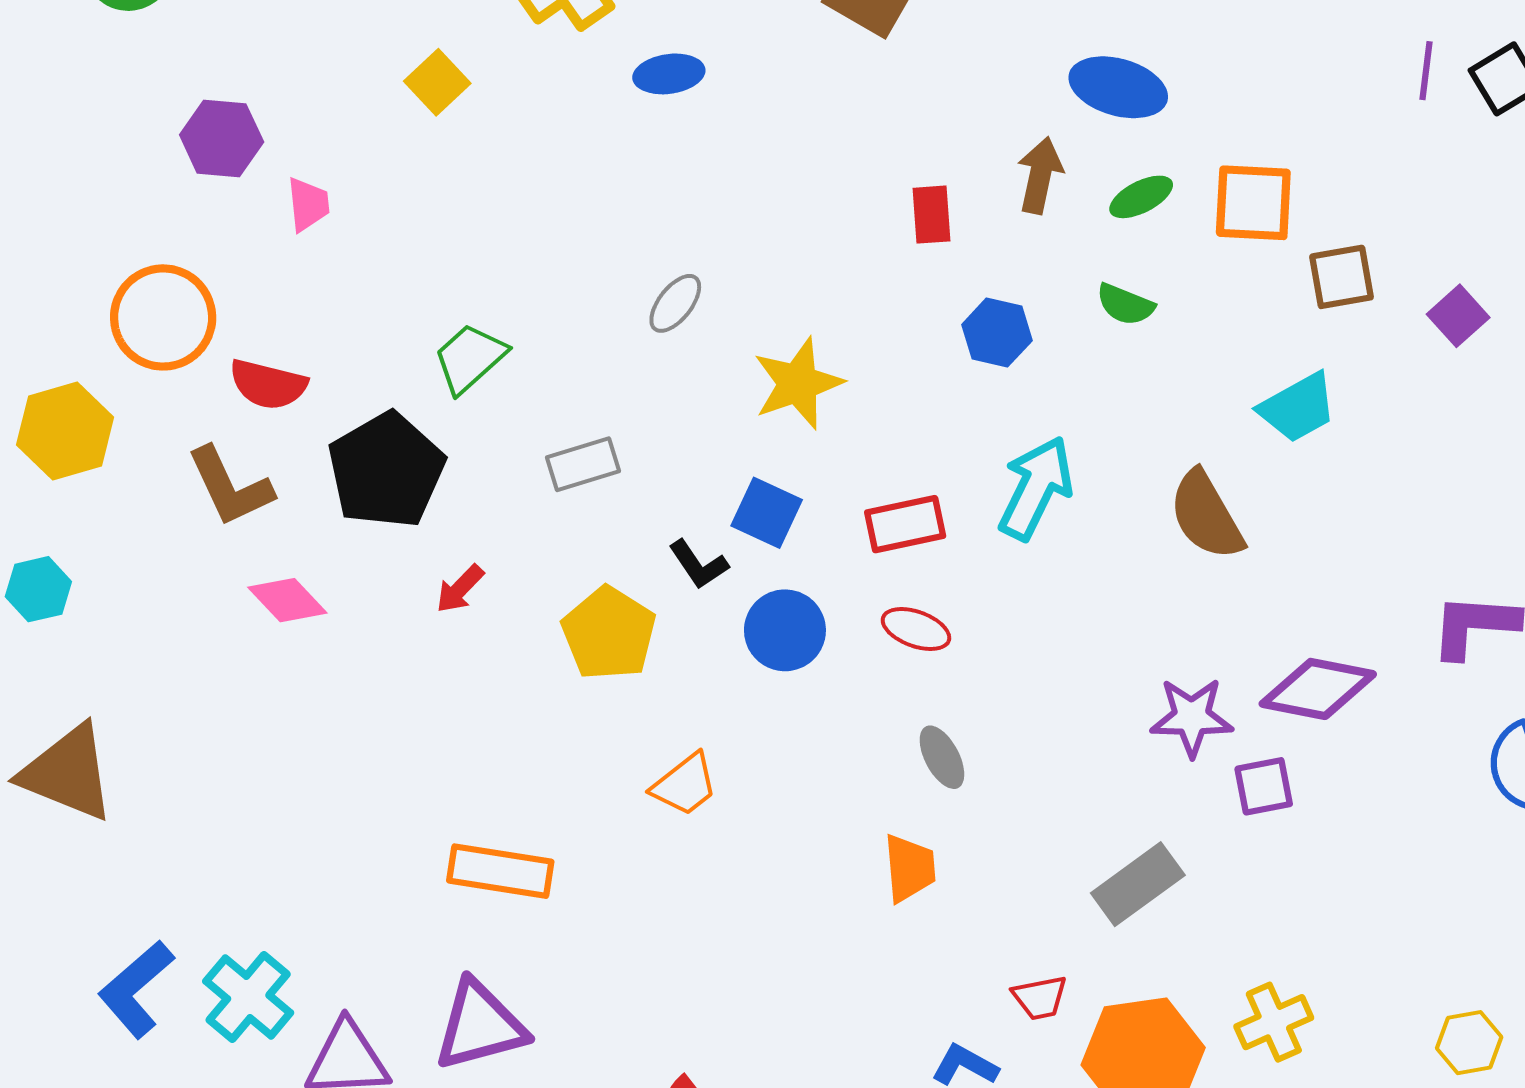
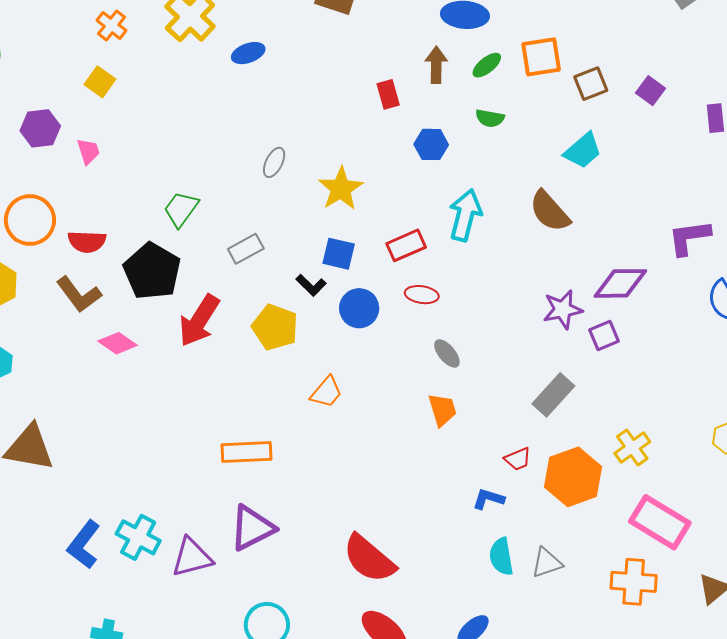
yellow square: (437, 82) -> (100, 82), moved
red arrow: (460, 589) -> (199, 321), size x2.0

